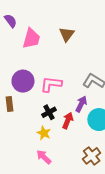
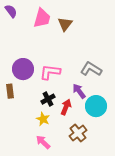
pink trapezoid: (31, 38) -> (42, 18), moved
purple arrow: (81, 104) -> (79, 91), turned -63
brown cross: (92, 156) -> (78, 133), moved

